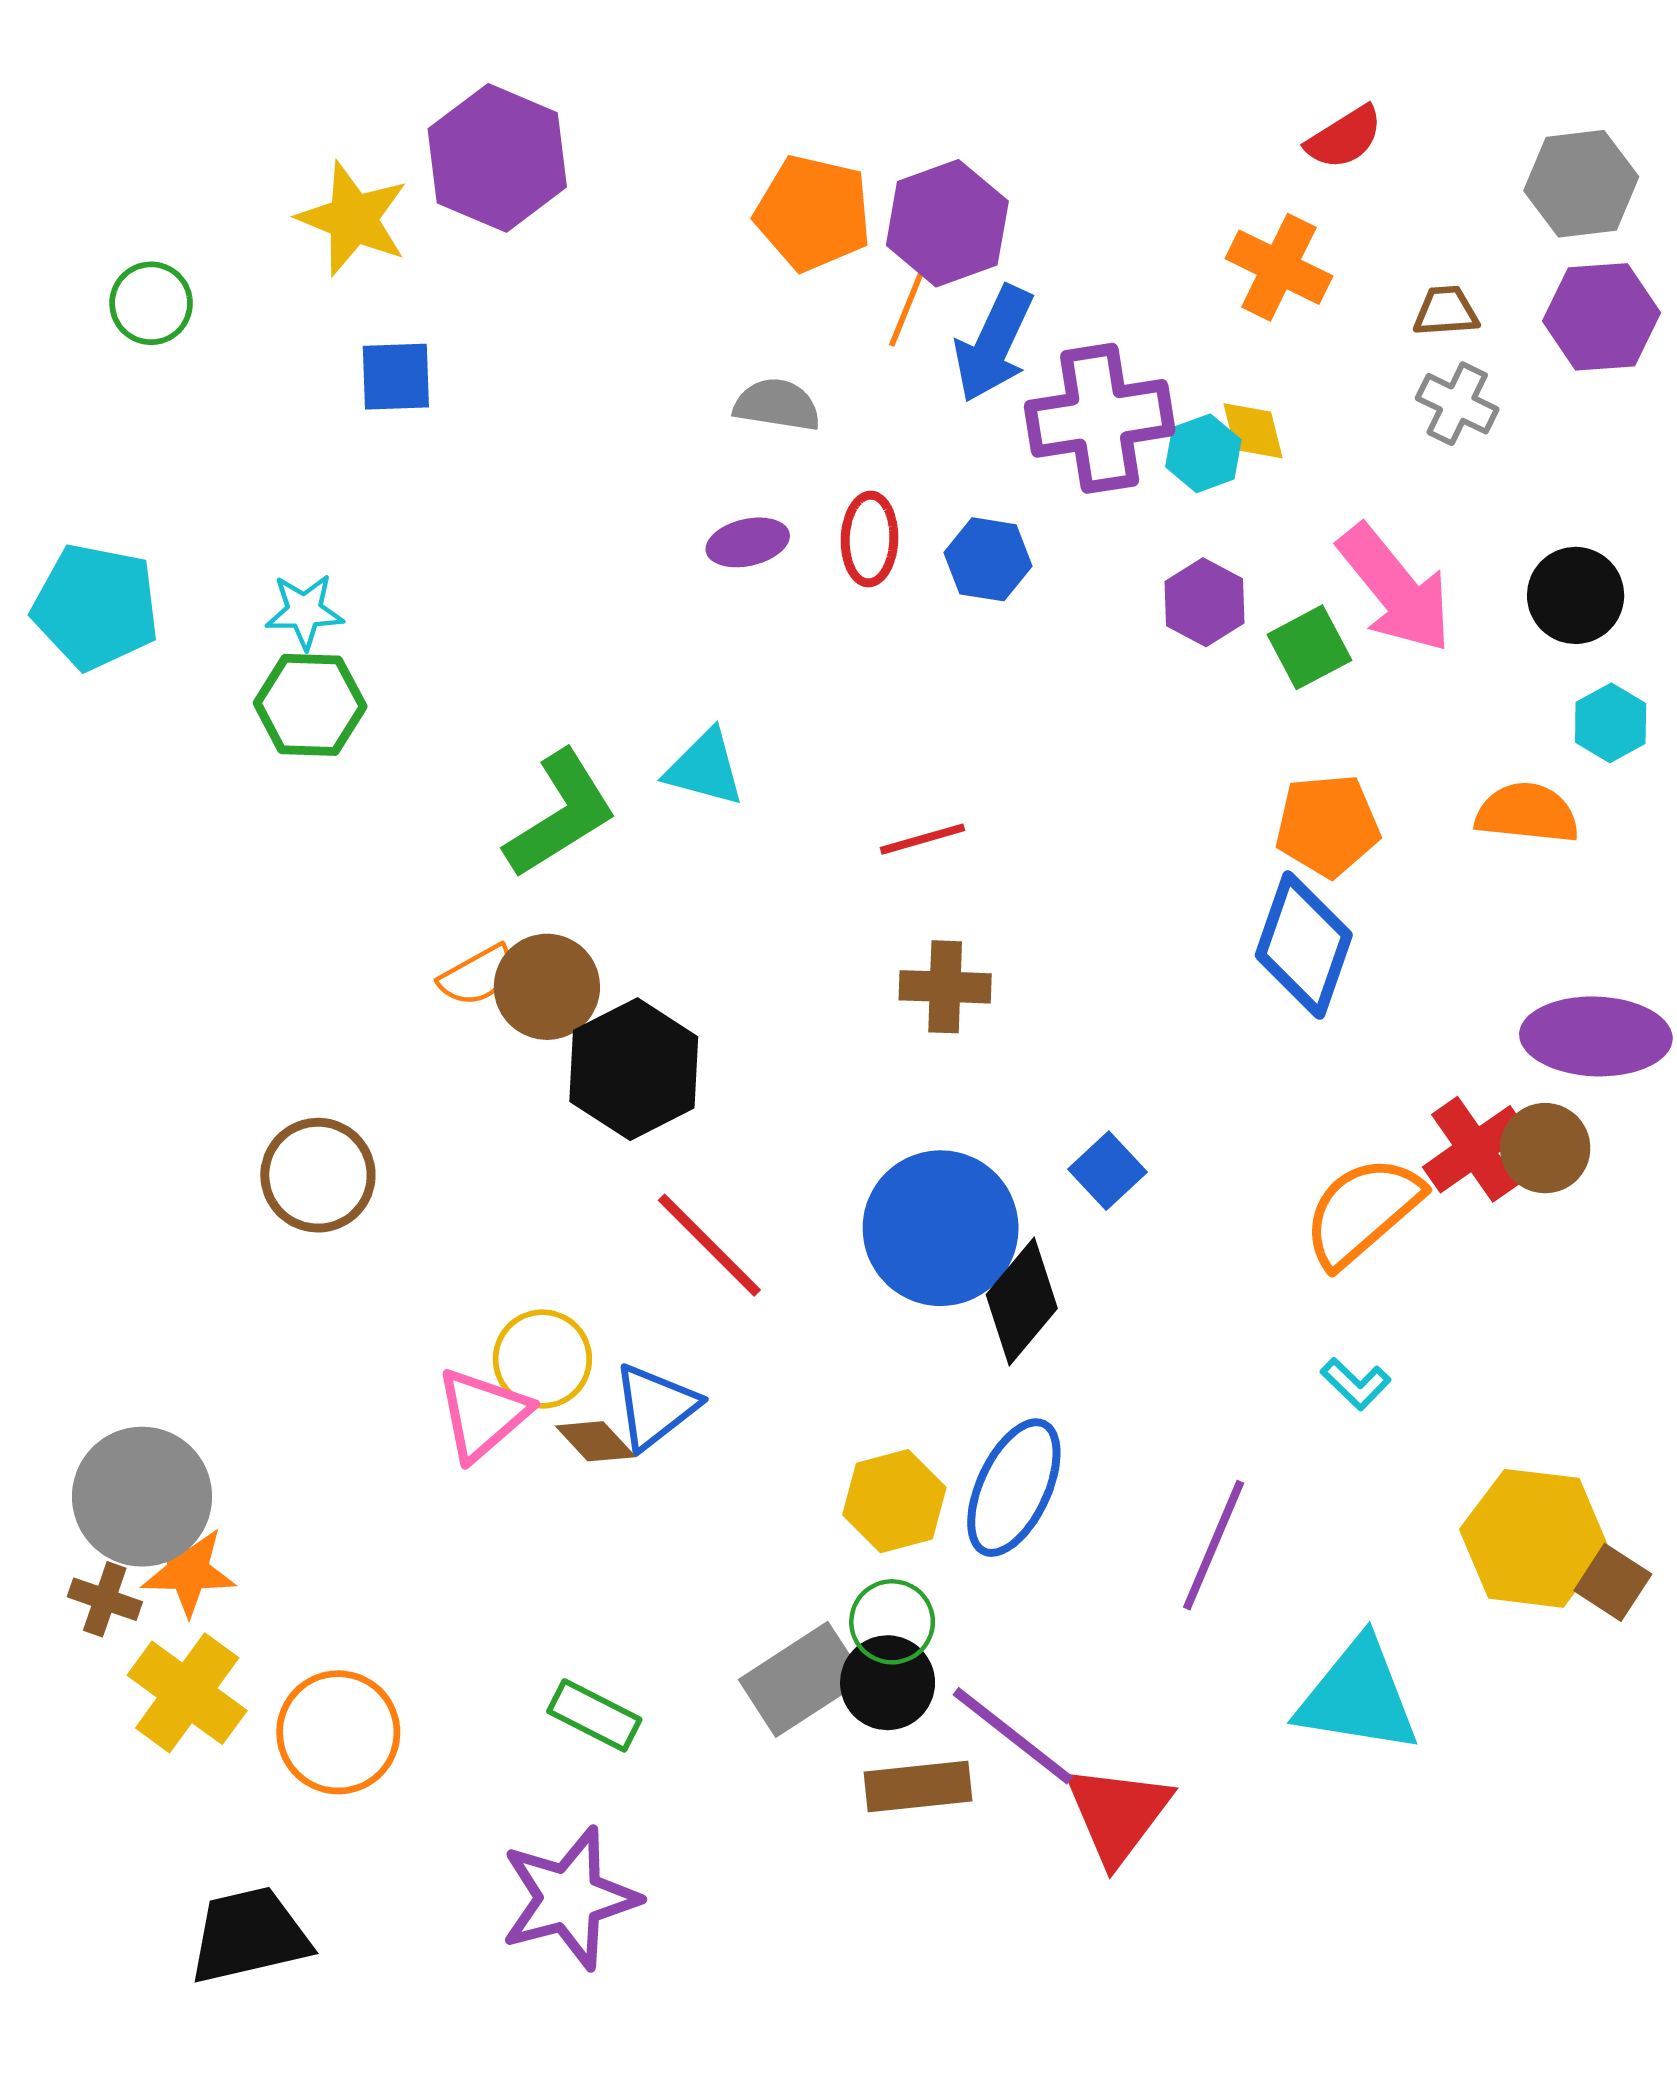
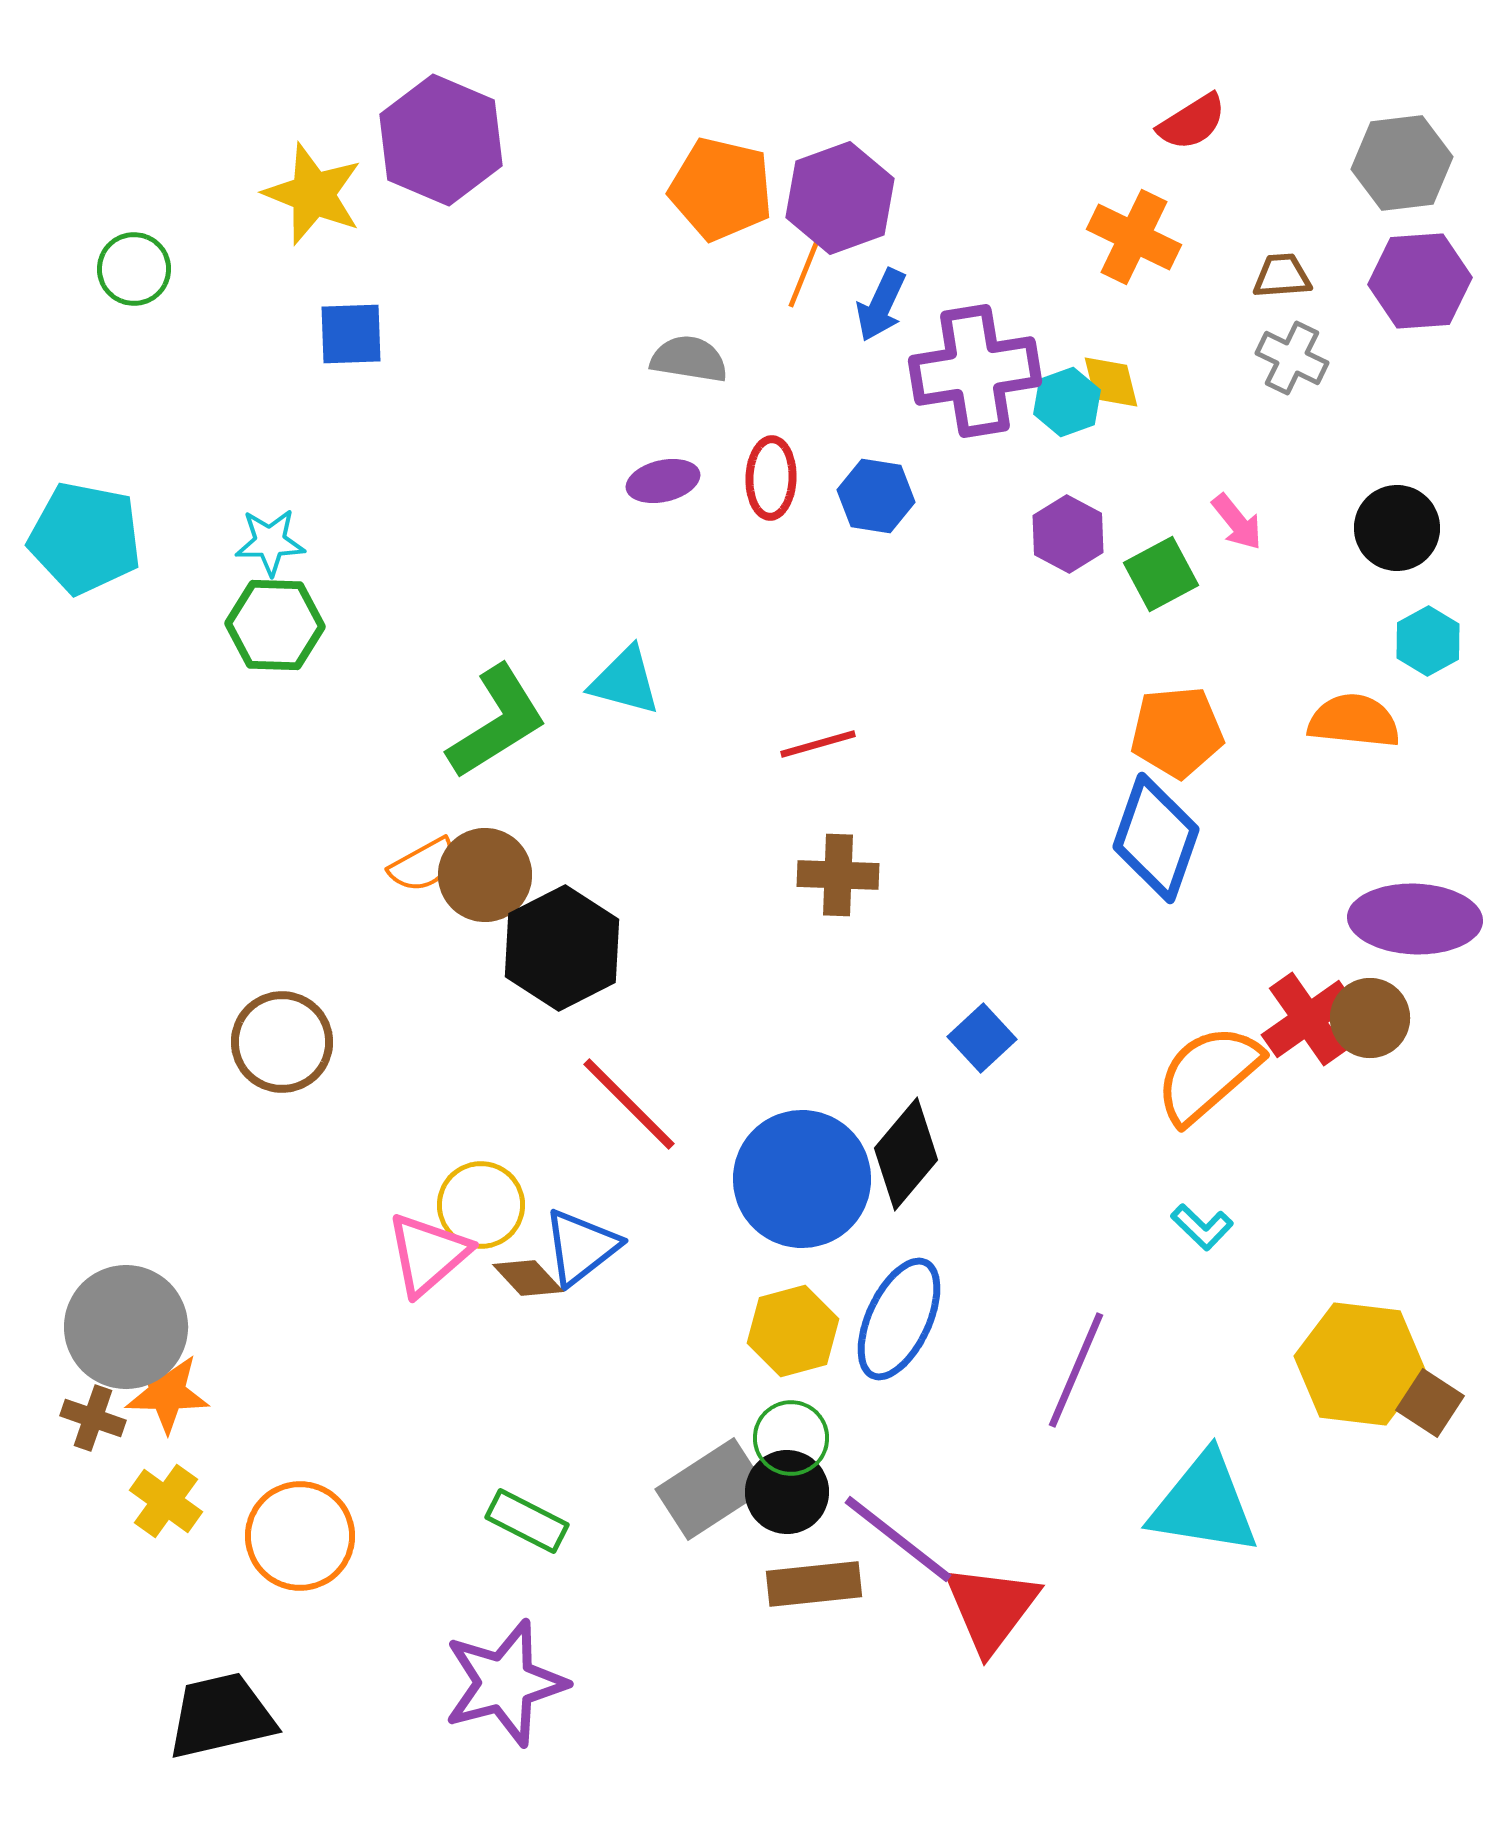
blue arrow: (994, 344) -> (881, 305), size x0.7
pink arrow: (1395, 589) -> (1237, 522), size x0.5
blue circle: (941, 1228) -> (802, 1179), moved
yellow cross: (187, 1693) -> (166, 1501), size x0.7

